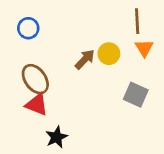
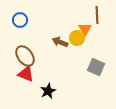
orange triangle: (144, 48) -> (85, 29), moved
brown arrow: (85, 59) -> (60, 42), turned -112
black star: (57, 137) -> (48, 91), moved

